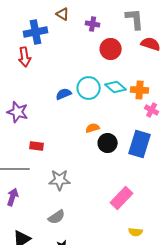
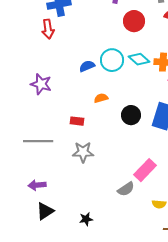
orange semicircle: (93, 128) -> (101, 98), moved
red rectangle: (37, 146) -> (77, 121), moved
purple arrow: (13, 197) -> (37, 185), moved, turned -114
gray semicircle: (57, 217) -> (126, 189), moved

